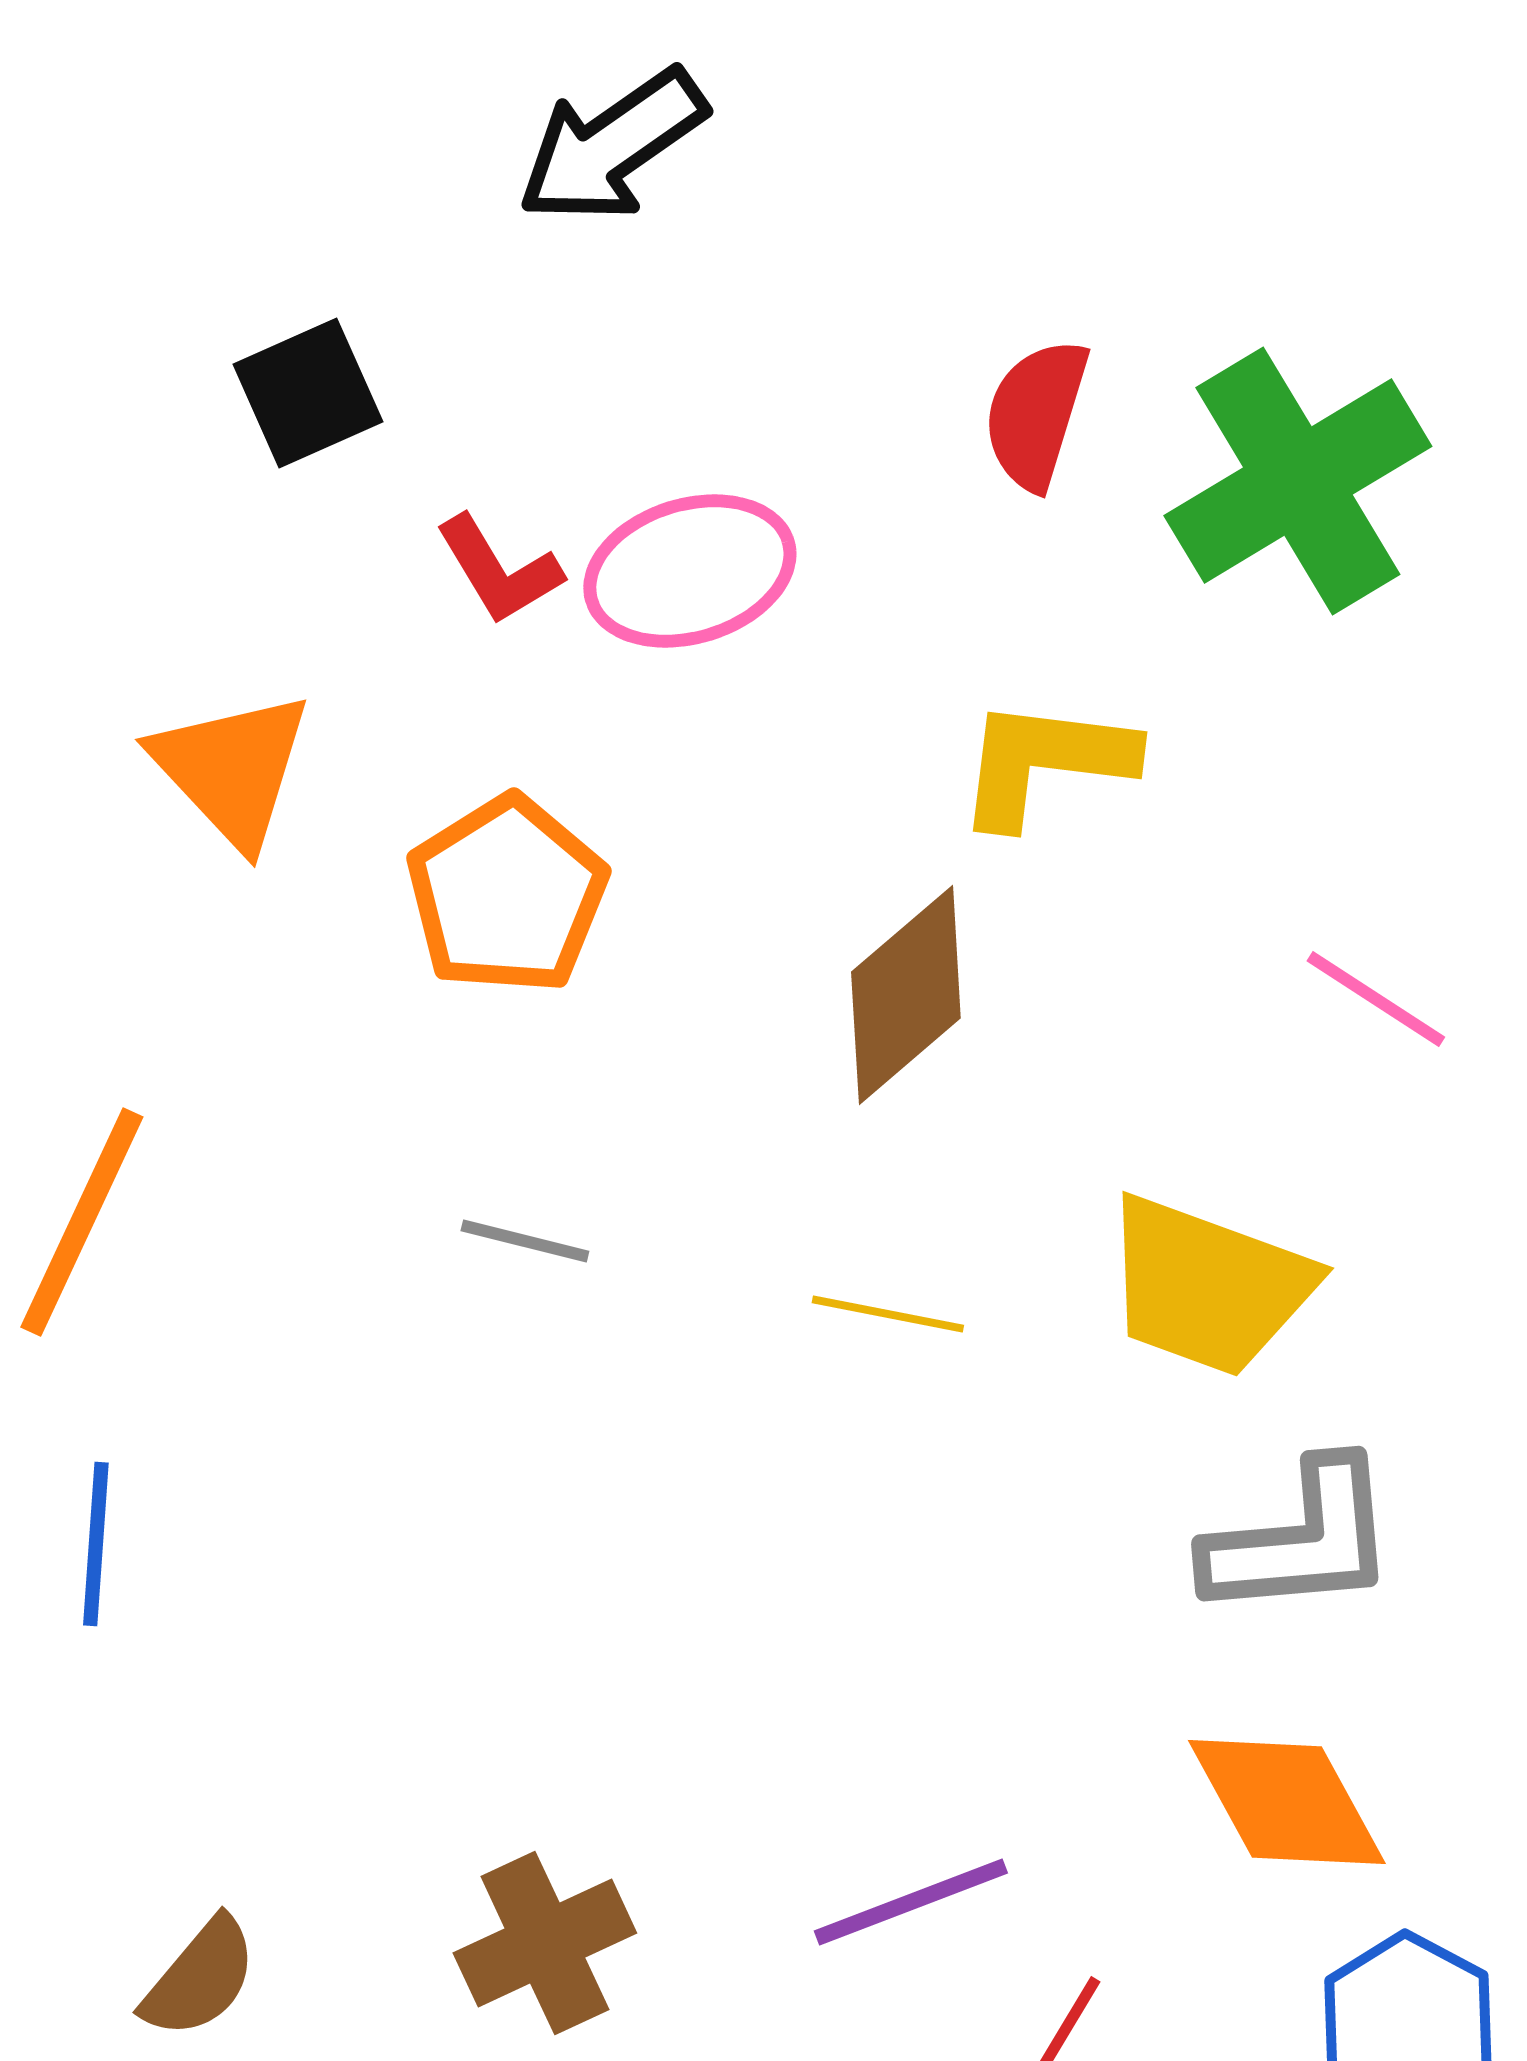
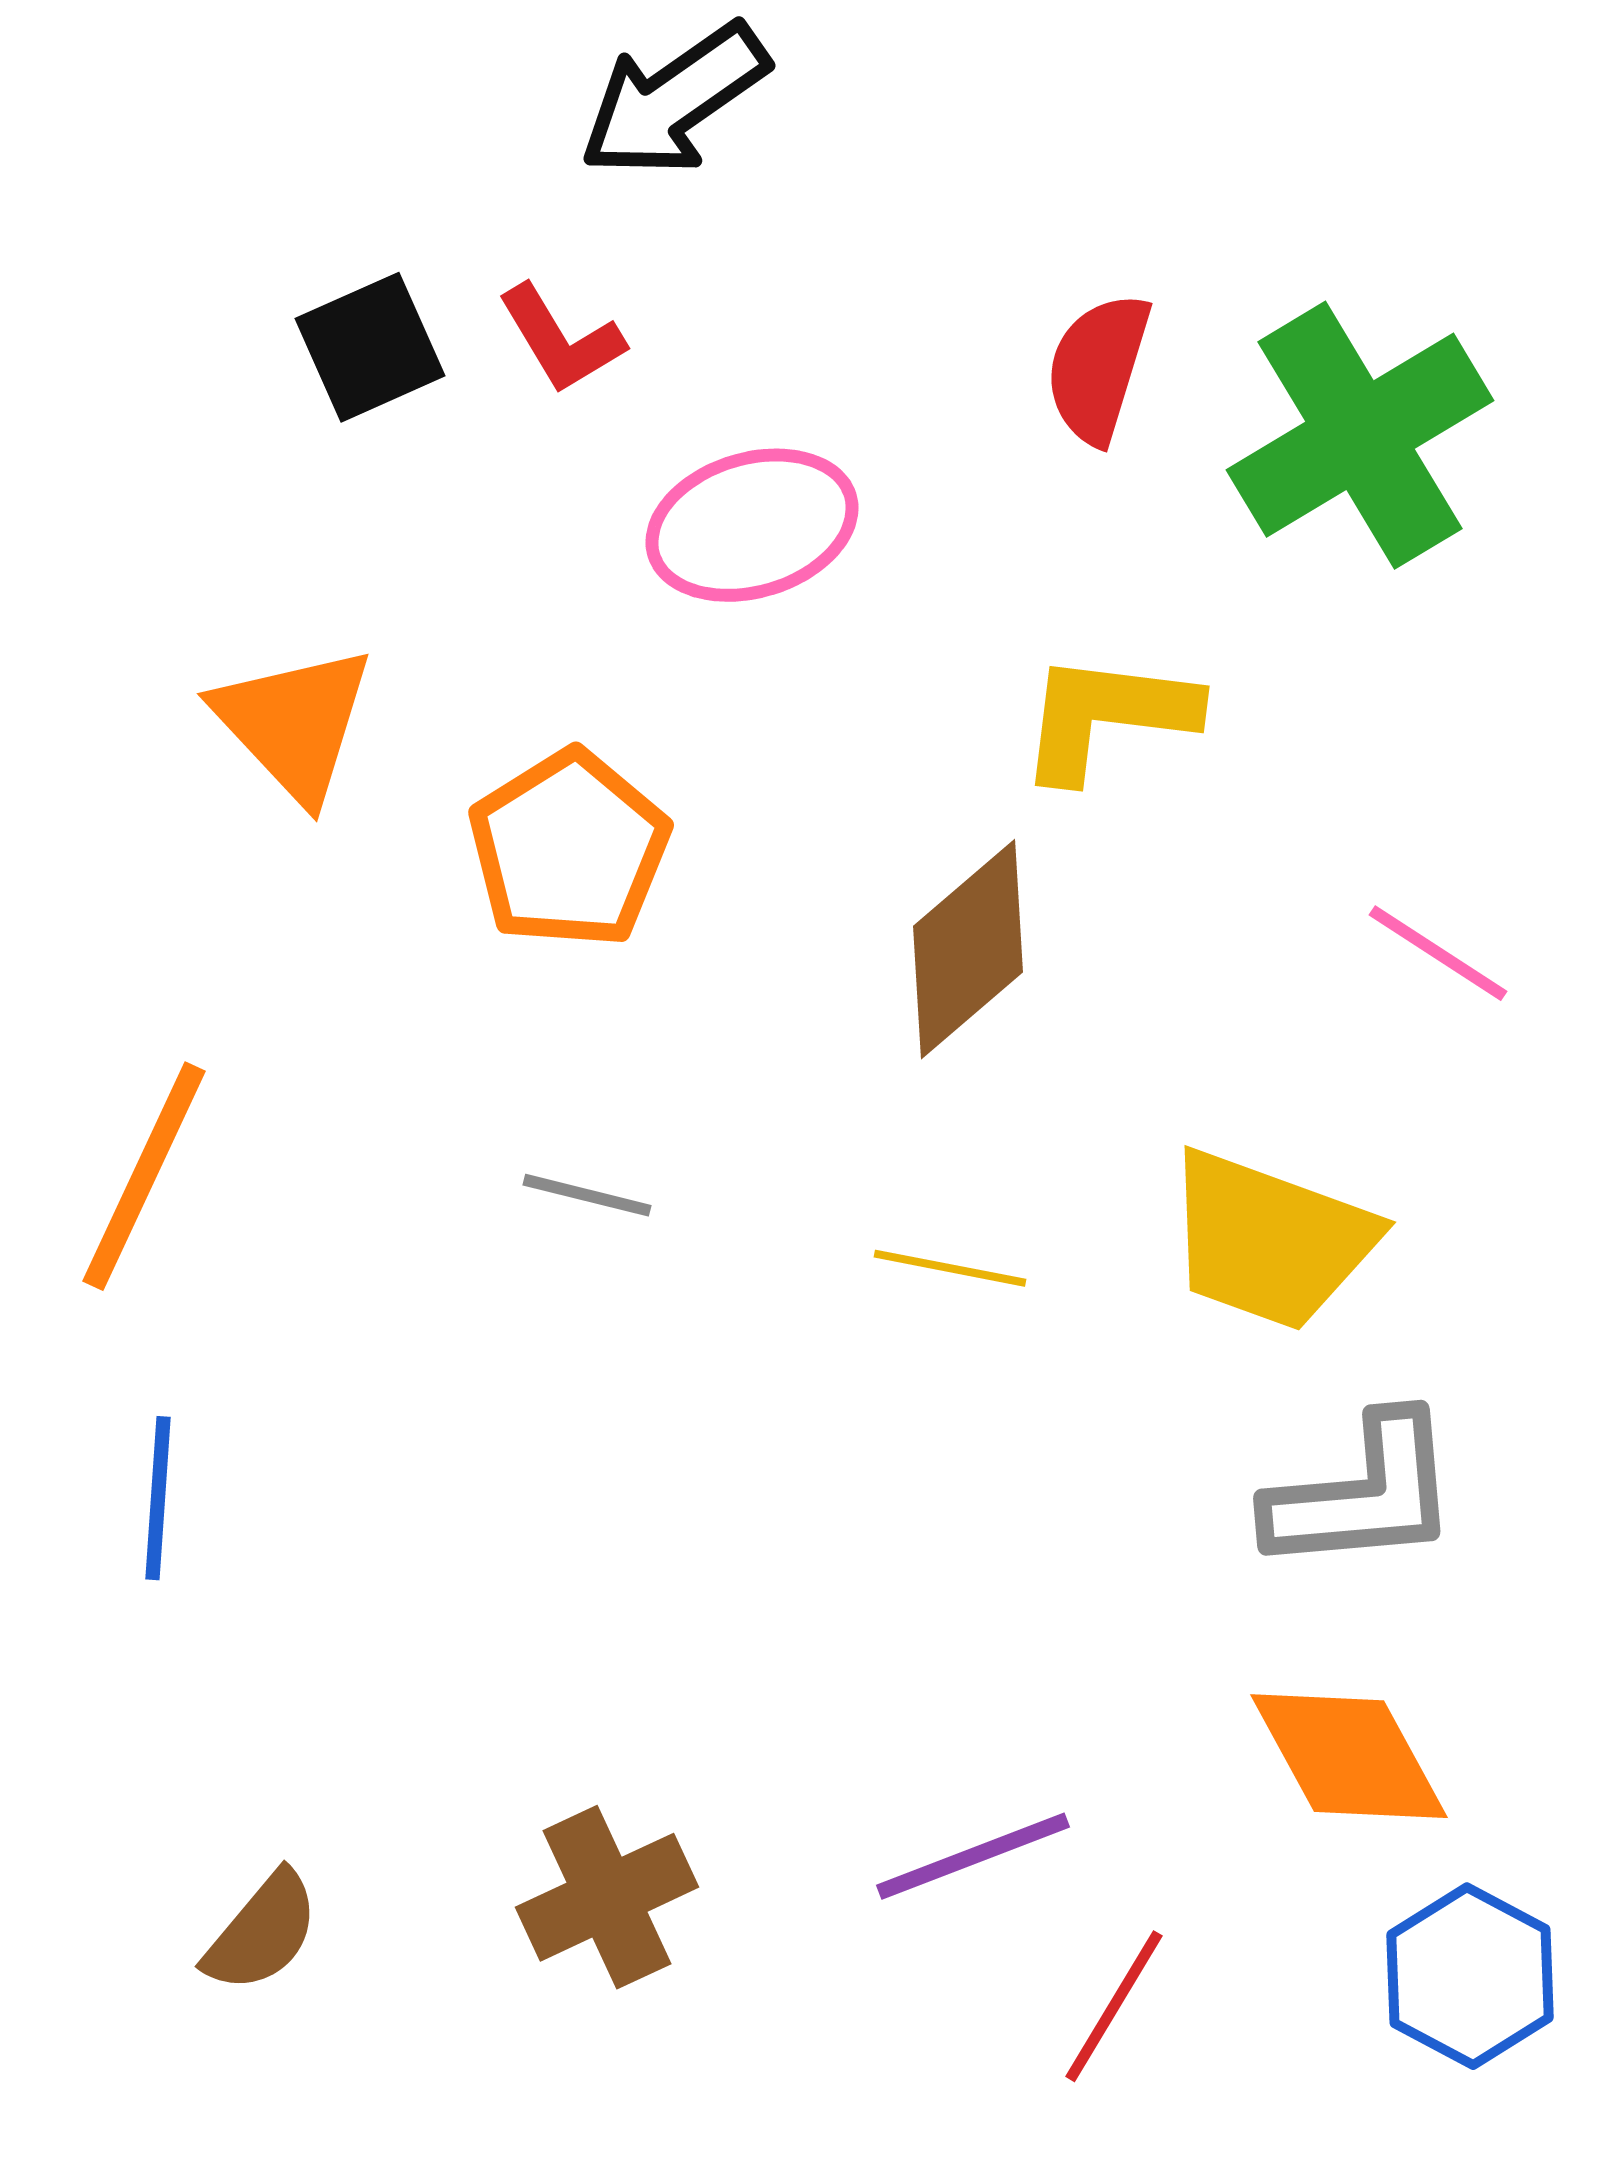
red L-shape: (499, 570) -> (561, 339), moved

